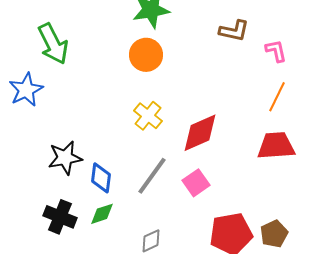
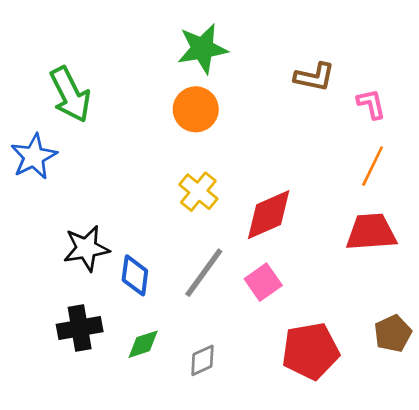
green diamond: (102, 214) -> (143, 344), moved
black cross: (60, 217) -> (80, 328), turned -32
brown pentagon: (274, 234) -> (393, 333), moved

